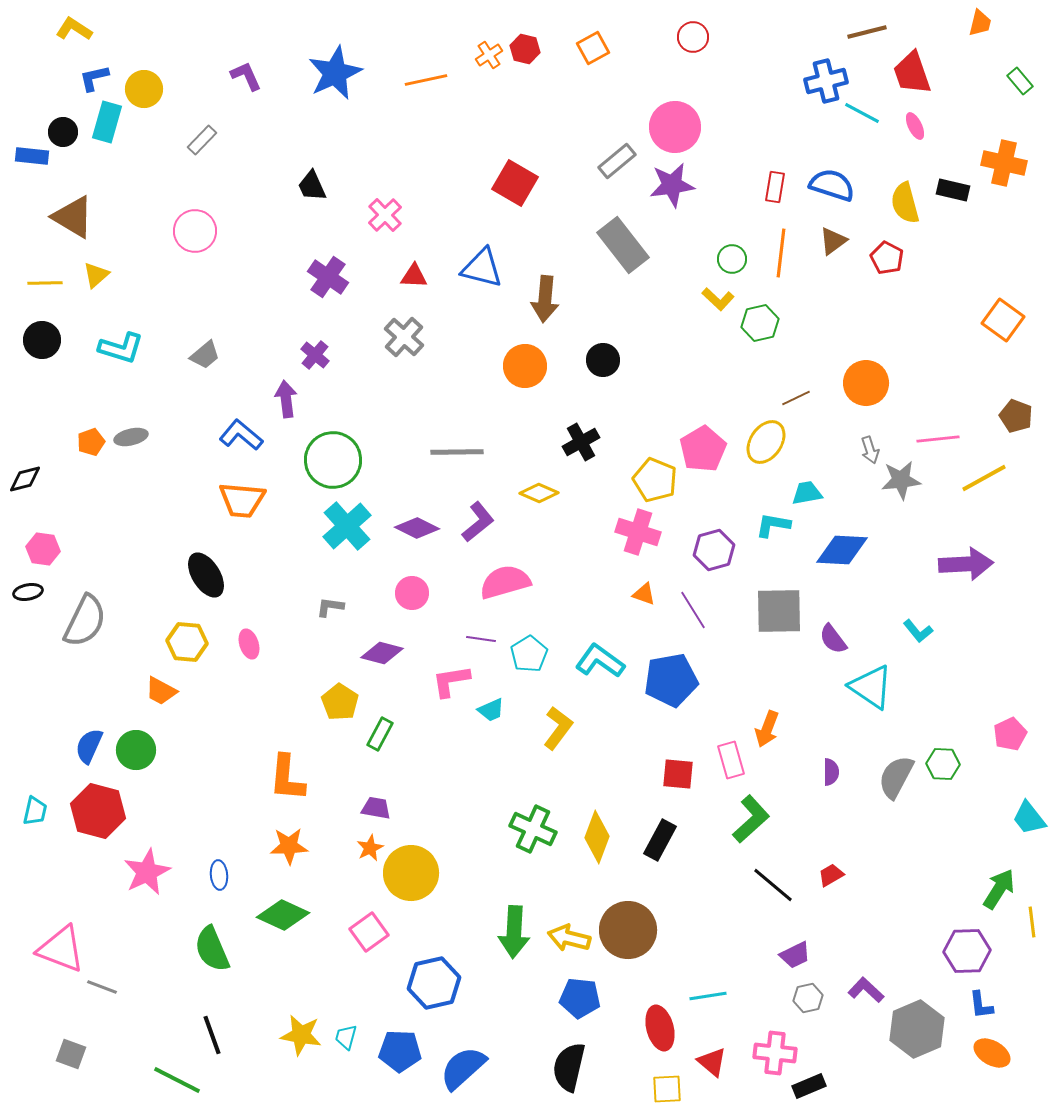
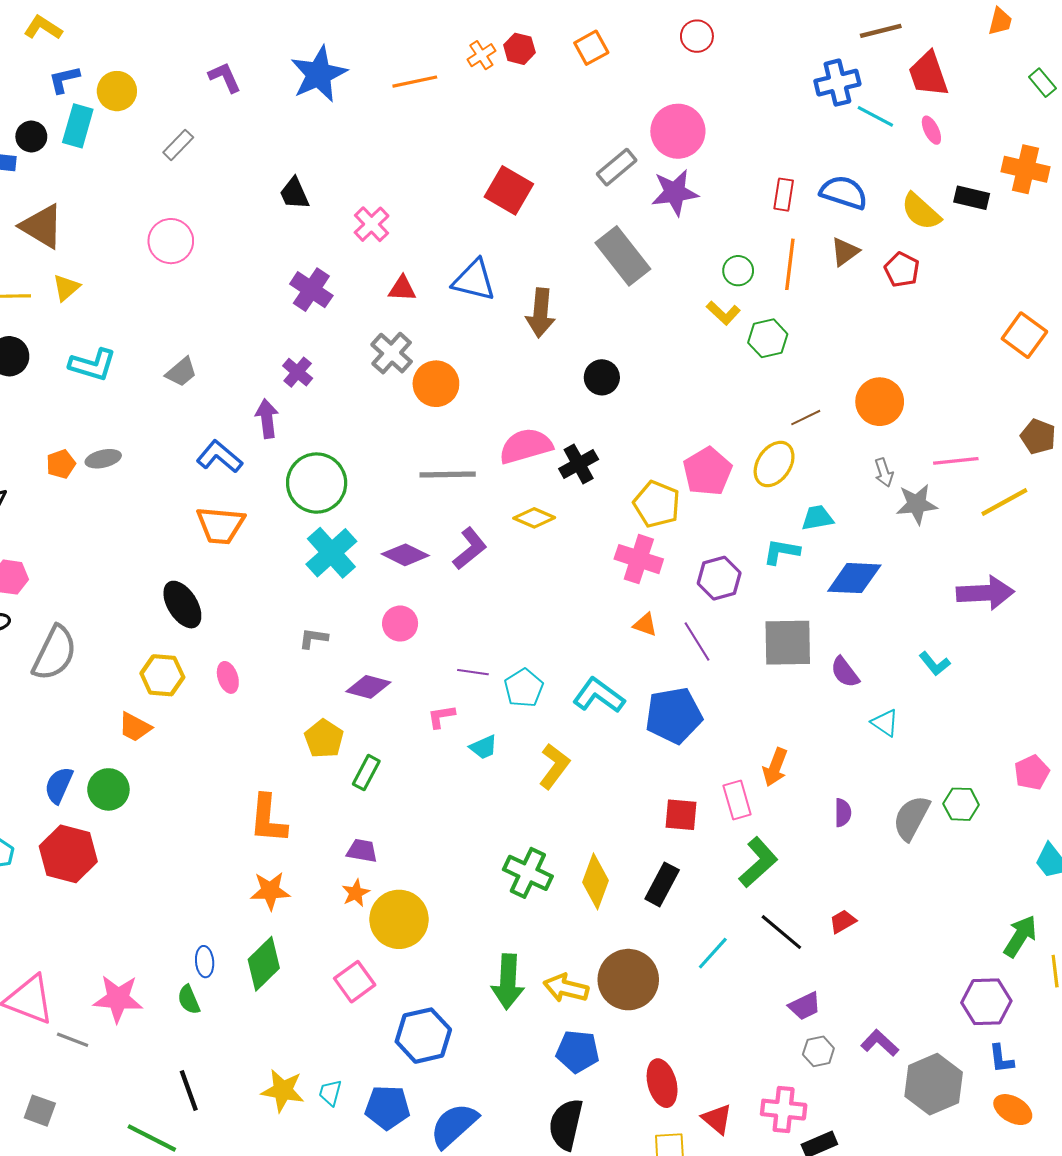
yellow semicircle: (905, 203) -> (921, 212), turned -33
orange circle: (525, 366) -> (436, 384), moved
pink semicircle: (505, 582) -> (526, 446), moved
pink L-shape: (451, 681) -> (441, 717), size x0.7
cyan triangle: (871, 687) -> (885, 723), size x0.6
pink star: (147, 872) -> (118, 999), moved, turned 30
blue ellipse: (219, 875) -> (205, 962), moved
green diamond: (283, 915) -> (264, 964), turned -69
green semicircle: (212, 949) -> (189, 1000), size x0.6
cyan line: (708, 996) -> (713, 953), moved, turned -39

